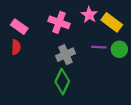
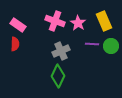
pink star: (89, 15) -> (78, 23), moved
yellow rectangle: (112, 22) -> (104, 21), turned 30

